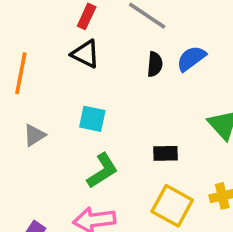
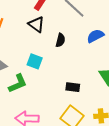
black semicircle: (155, 64) -> (60, 40), moved
green L-shape: (102, 171) -> (18, 83), moved

